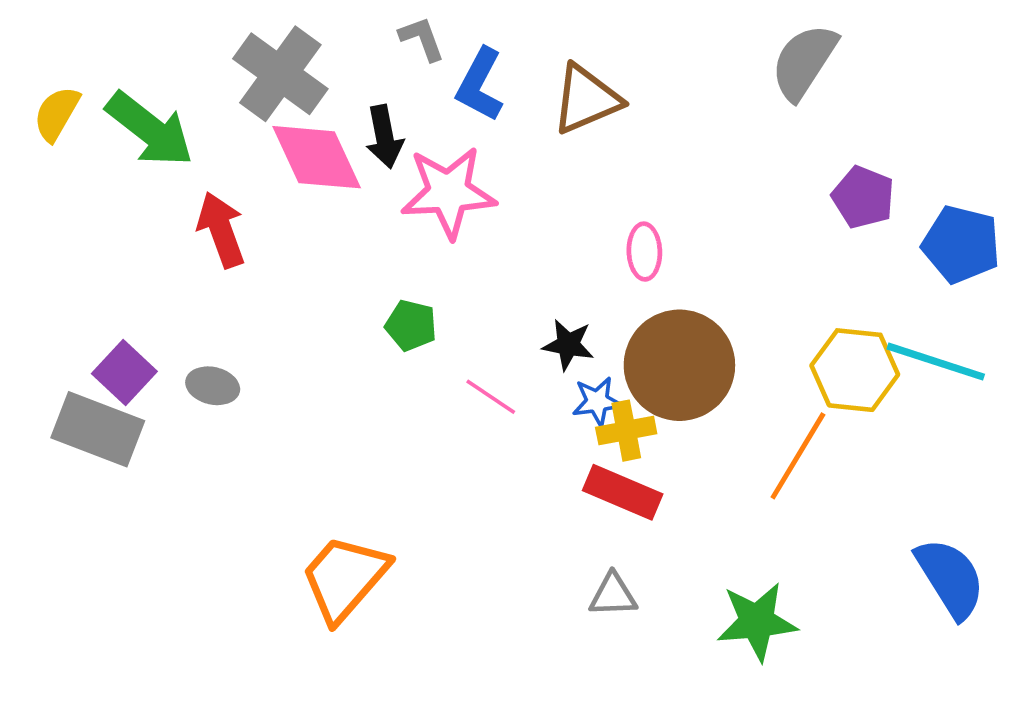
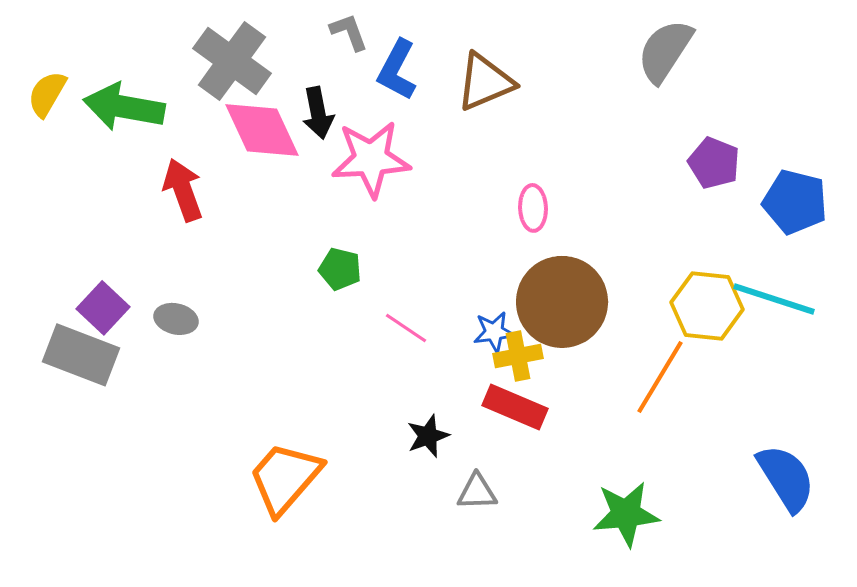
green arrow: (150, 129) -> (124, 107), turned 152
black star: (568, 345) -> (428, 436), moved, turned -30
gray triangle: (613, 595) -> (477, 492), moved

